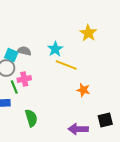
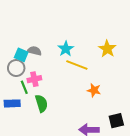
yellow star: (88, 33) -> (107, 49), moved
green semicircle: (31, 118) -> (41, 103), moved

